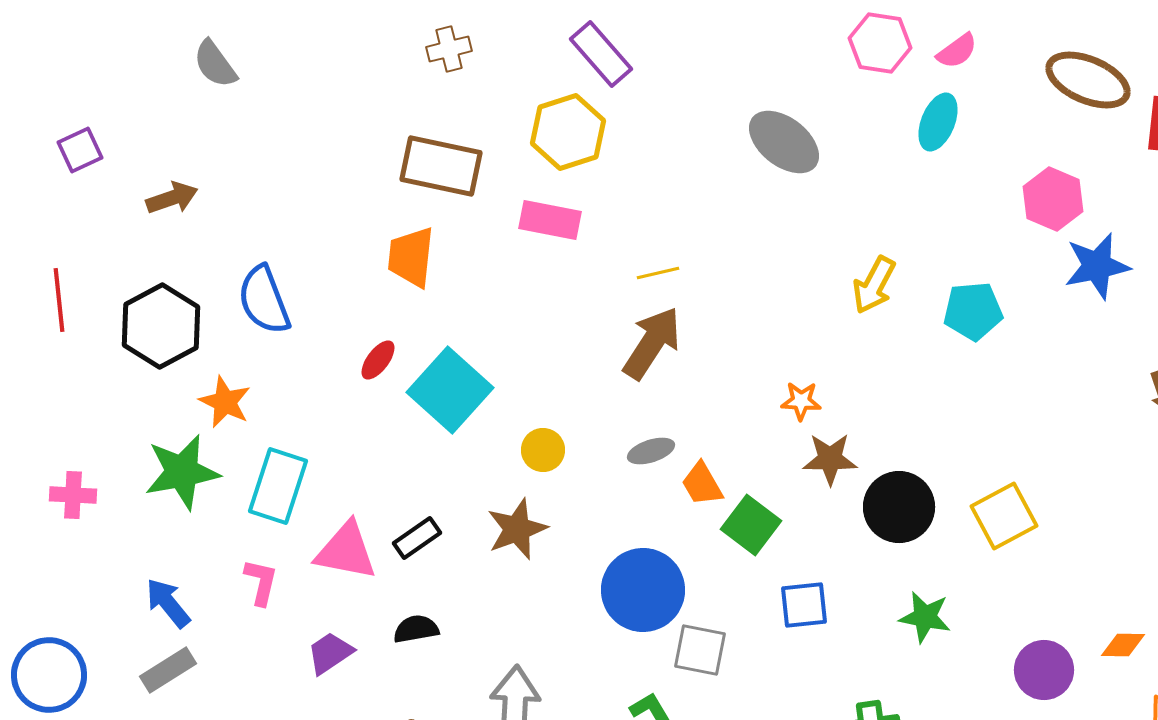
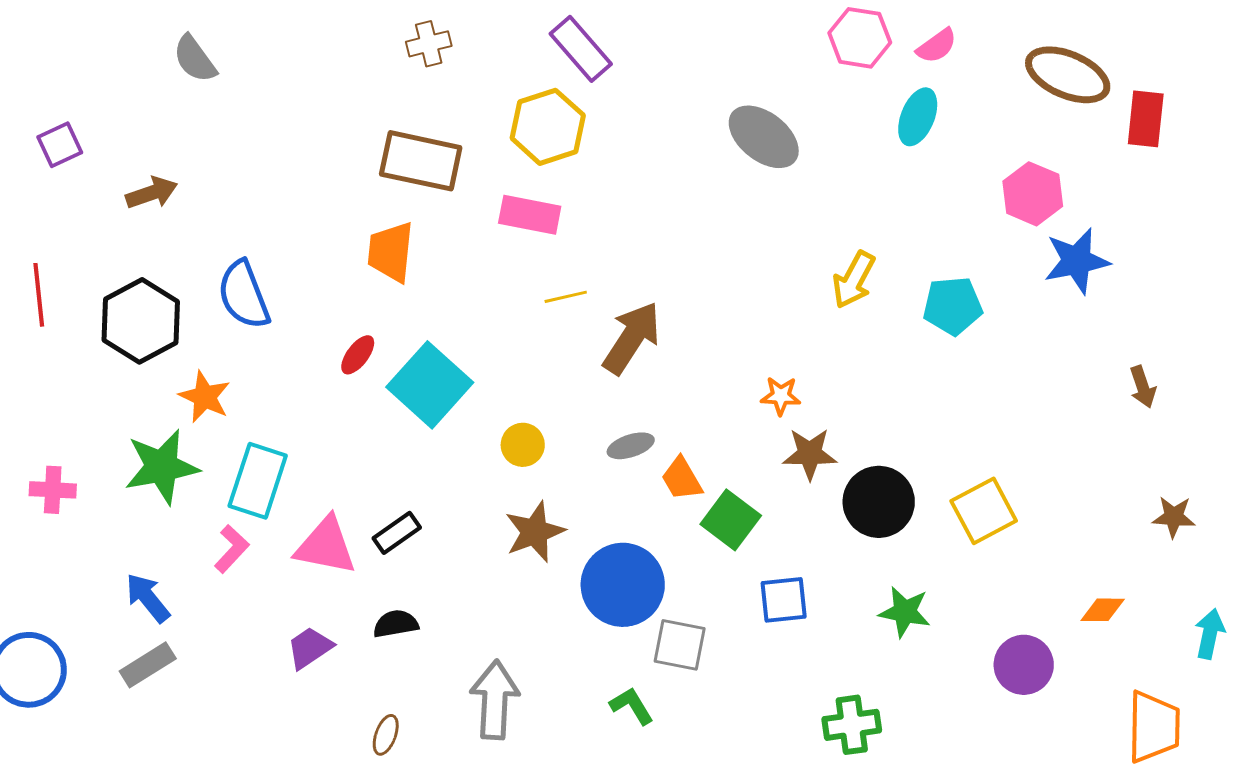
yellow line: (658, 273) -> (566, 297), moved
brown star: (517, 529) -> (535, 532), moved
pink L-shape: (261, 582) -> (232, 549), moved, turned 30
orange diamond: (1123, 645) -> (1103, 610), moved

